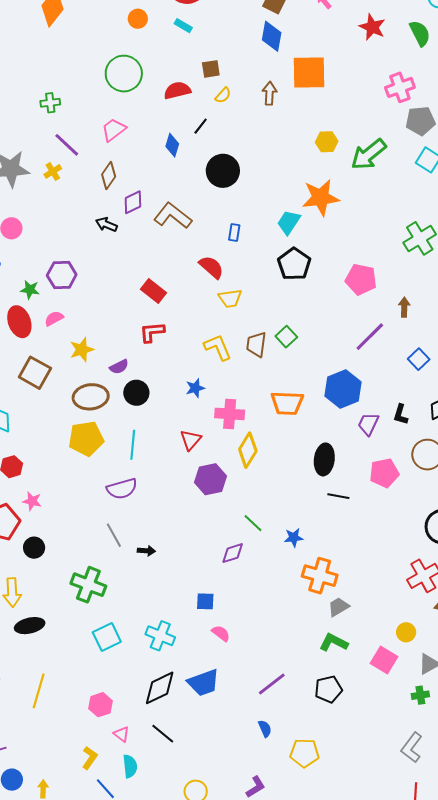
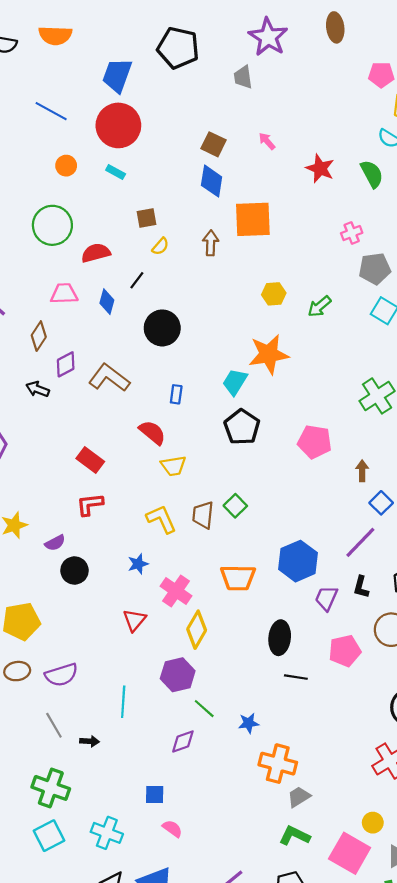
pink cross: (400, 87) -> (352, 233), size x0.7
red semicircle: (177, 90) -> (96, 253), moved
pink trapezoid: (114, 130) -> (64, 294), moved, turned 36
green arrow: (368, 154) -> (319, 306), size x0.6
purple line: (370, 337) -> (360, 542), moved
blue square: (419, 359) -> (381, 503), moved
brown ellipse: (91, 397) -> (17, 671), moved, size x0.7
pink cross: (230, 414) -> (176, 591), turned 32
cyan line: (133, 445) -> (123, 702), moved
purple hexagon: (210, 479) -> (178, 675), moved
green cross: (88, 585) -> (51, 788), moved
pink square: (384, 660) -> (350, 853), size x1.4

